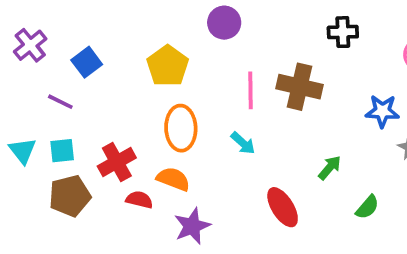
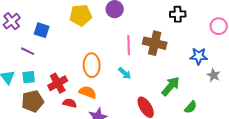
blue square: (87, 62) -> (42, 30), turned -35
yellow pentagon: (168, 66) -> (81, 15), moved, turned 30
green arrow: (330, 168) -> (171, 86), size x1.5

